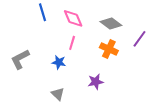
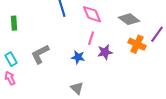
orange cross: (109, 49) -> (137, 44), moved
purple star: (96, 82) -> (105, 52), moved

